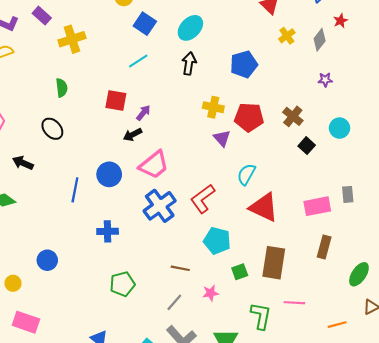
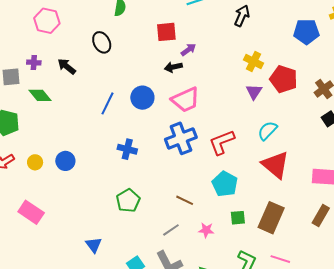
blue pentagon: (244, 64) -> (306, 32), moved
red square: (116, 101) -> (166, 32), turned -30
yellow circle: (13, 283) -> (35, 162), moved
green pentagon: (122, 284) -> (128, 201), turned -30

